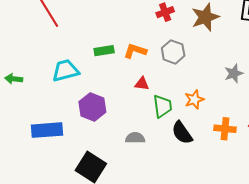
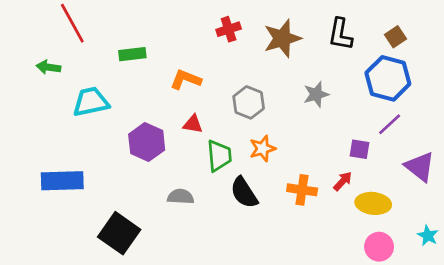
green rectangle: (104, 51) -> (132, 54), moved
gray hexagon: (173, 52) -> (249, 102), moved
gray star: (234, 73) -> (316, 94), moved
green arrow: (14, 79) -> (48, 67), moved
purple hexagon: (92, 107) -> (147, 142), moved

